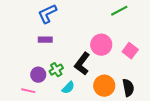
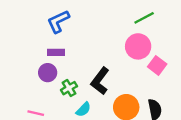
pink circle: (101, 45) -> (138, 46), moved
purple circle: (38, 75) -> (48, 73), moved

